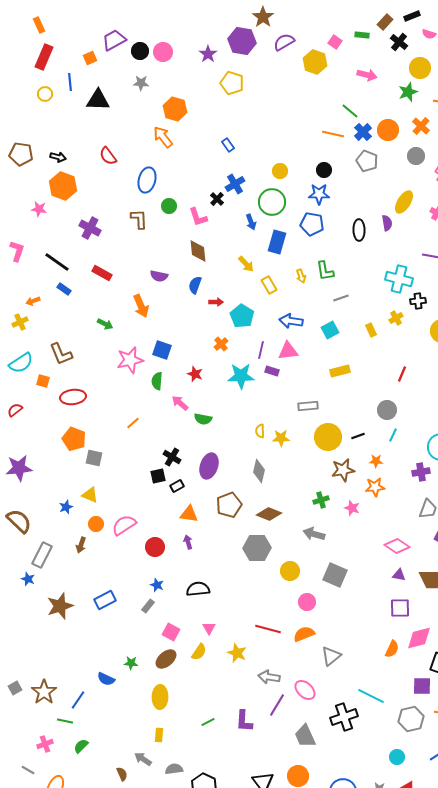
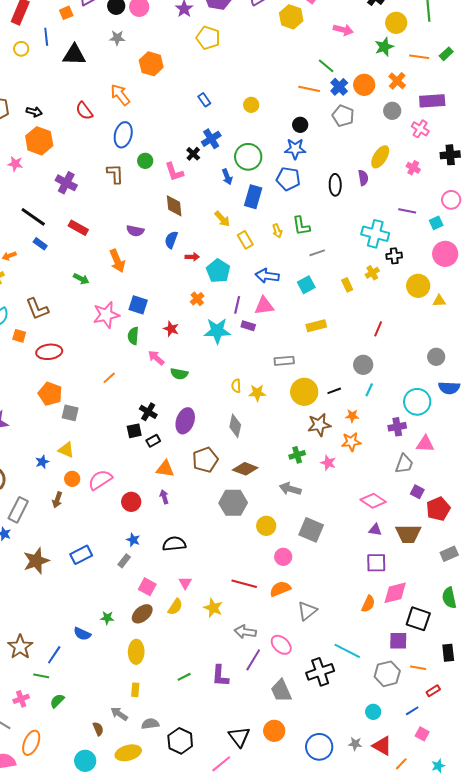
orange arrow: (163, 137) -> (120, 95), moved
yellow circle: (280, 171) -> (251, 105), moved

